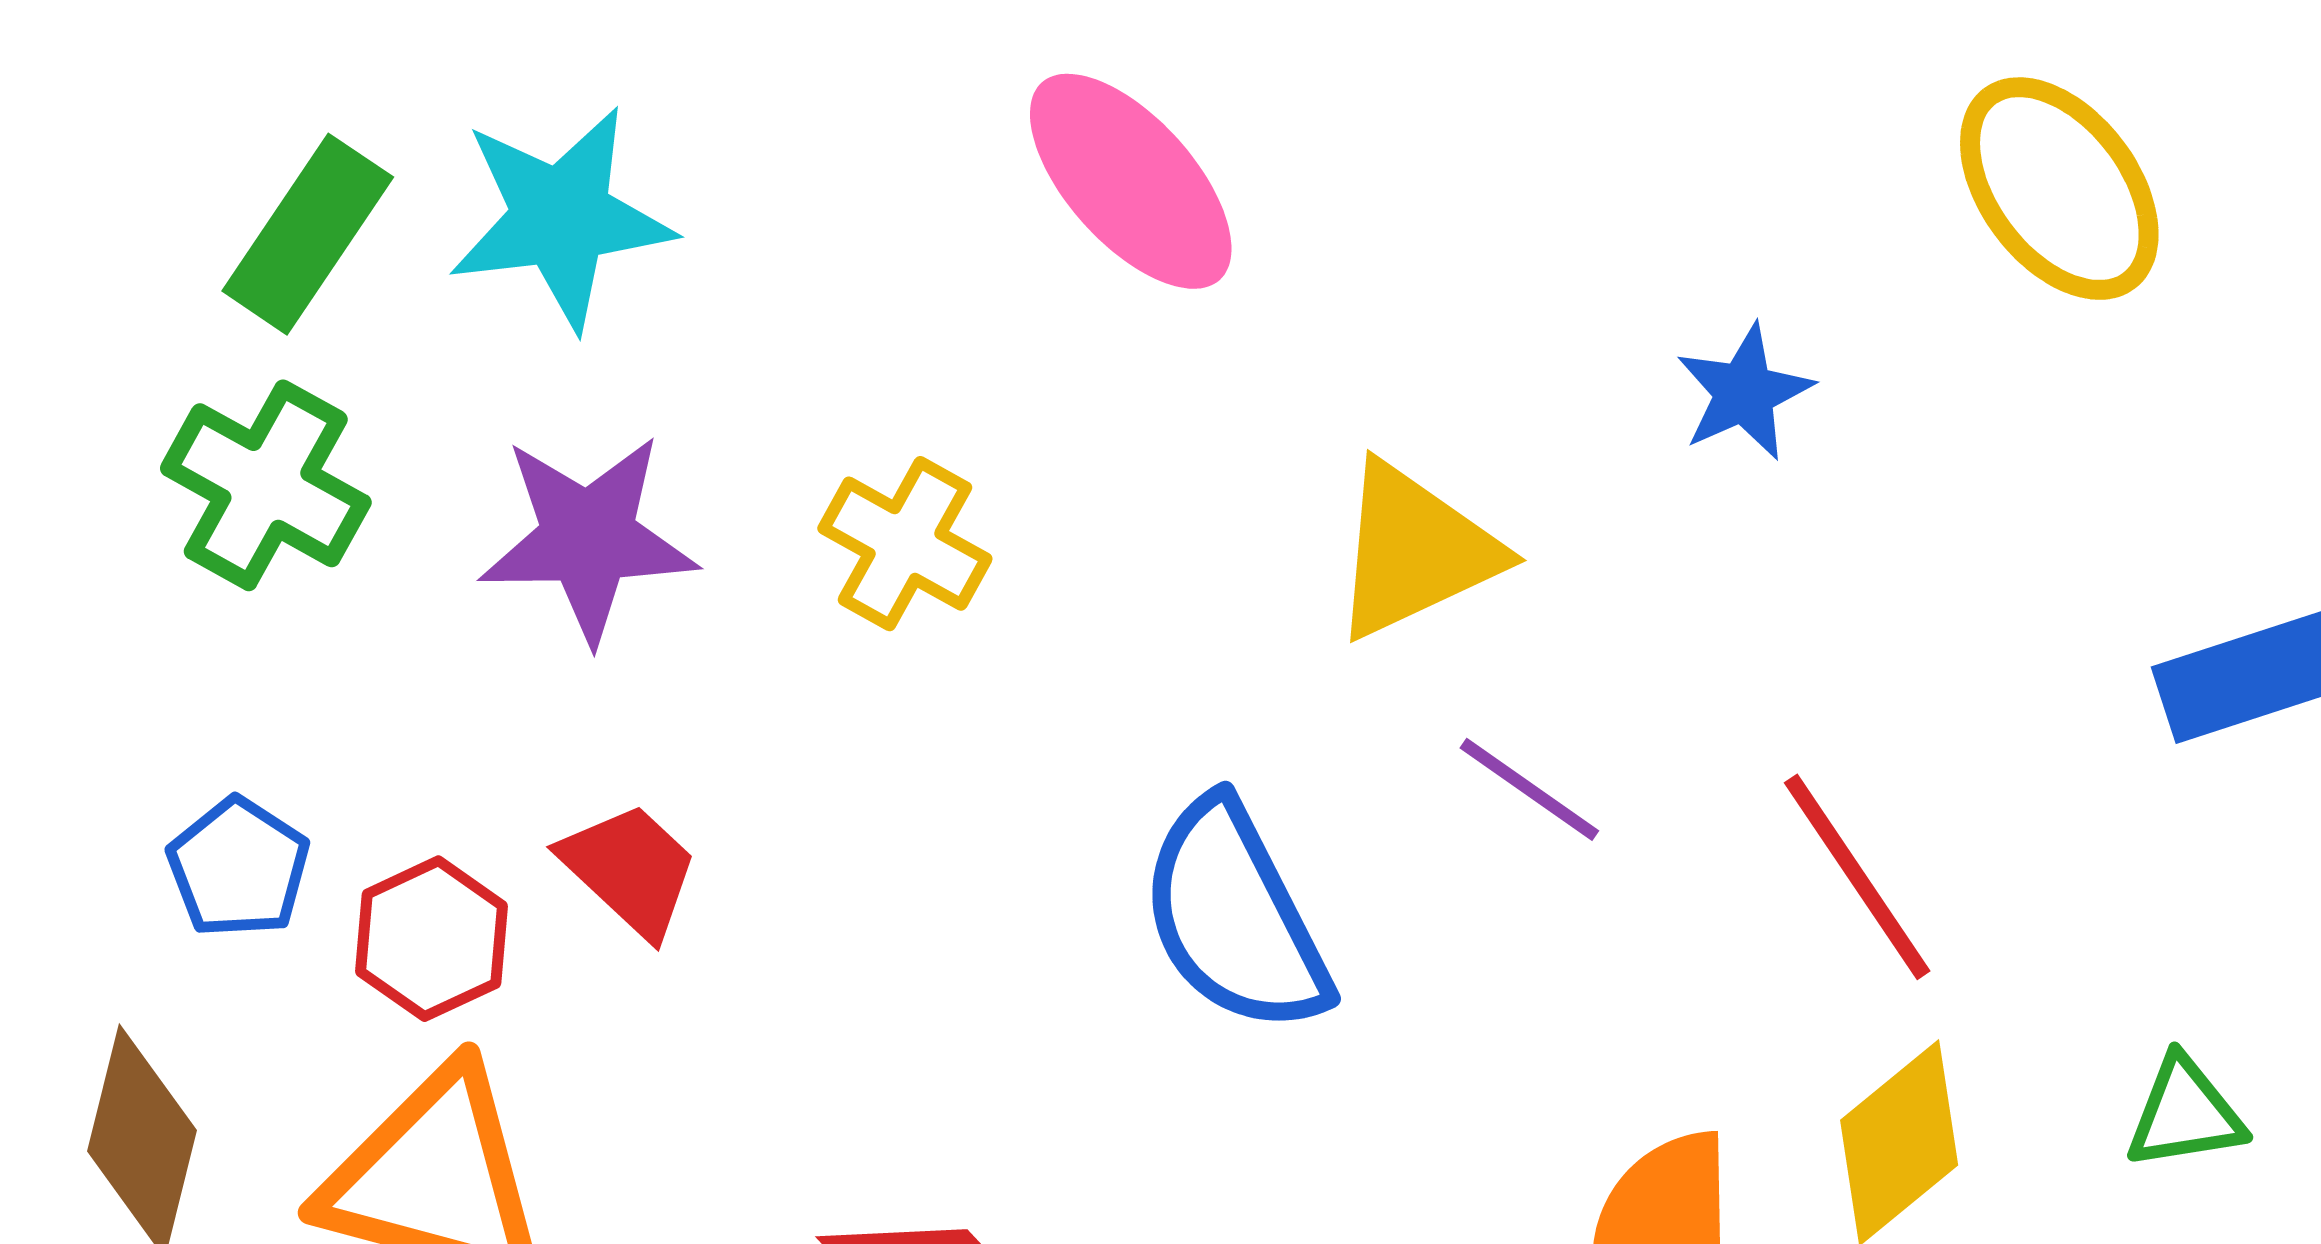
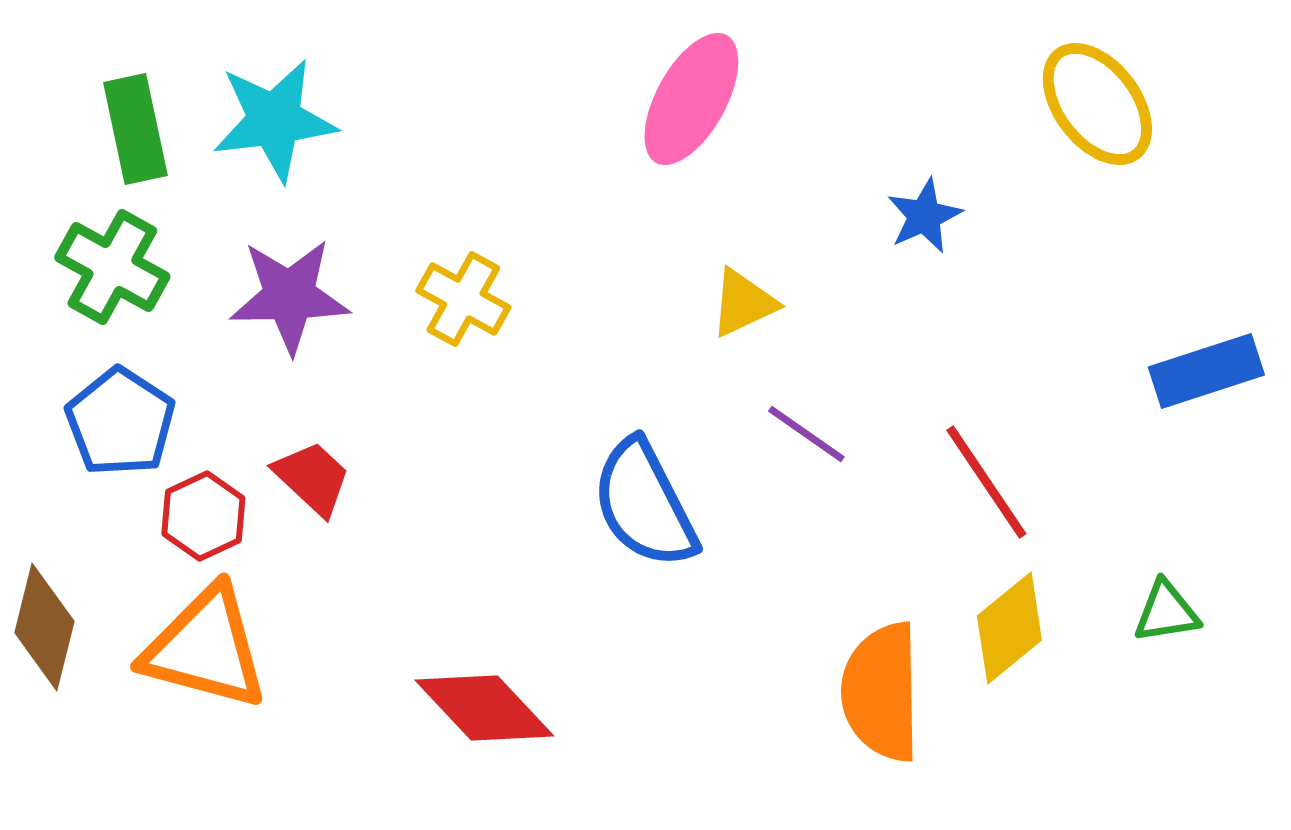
pink ellipse: (1131, 181) -> (691, 99), moved, turned 71
green rectangle: (308, 234) -> (135, 129), turned -46
yellow triangle: (1415, 551) -> (743, 303), size x0.7
blue pentagon: (239, 868) -> (120, 422), moved, size x1.4

